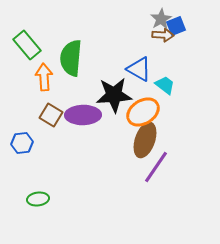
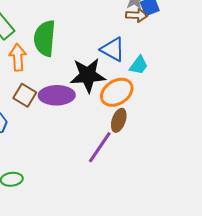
cyan trapezoid: (165, 85) -> (139, 65), turned 90
brown ellipse: (145, 140) -> (119, 120), size x0.7
purple line: (156, 167) -> (100, 147), moved

